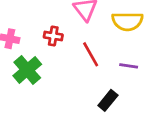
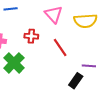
purple line: (129, 66) -> (89, 66), moved

